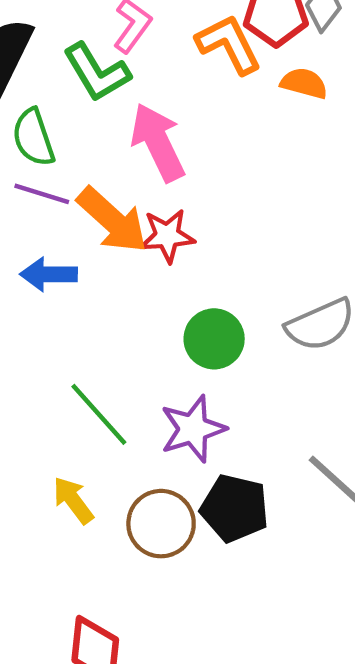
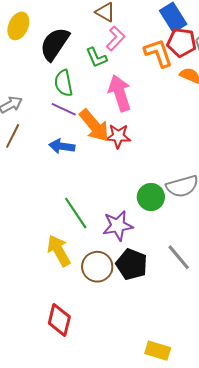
green L-shape: (97, 72) -> (96, 57), size x0.7
green circle: (214, 339) -> (151, 197), moved
yellow arrow: (73, 500) -> (59, 251), size x1.4

